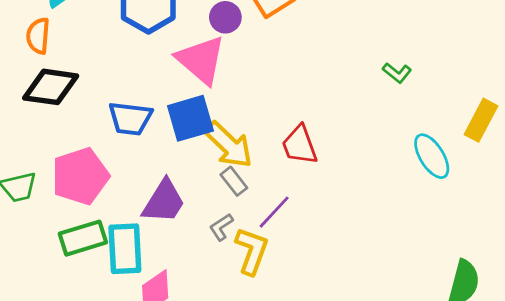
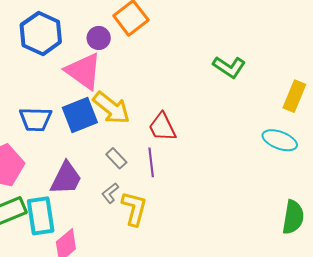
green L-shape: (397, 73) -> (229, 67), size x1.5
yellow arrow: (229, 145) -> (111, 108), moved
cyan ellipse: (432, 156) -> (280, 140), moved, turned -32
purple line: (274, 212) -> (151, 162), moved, turned -44

